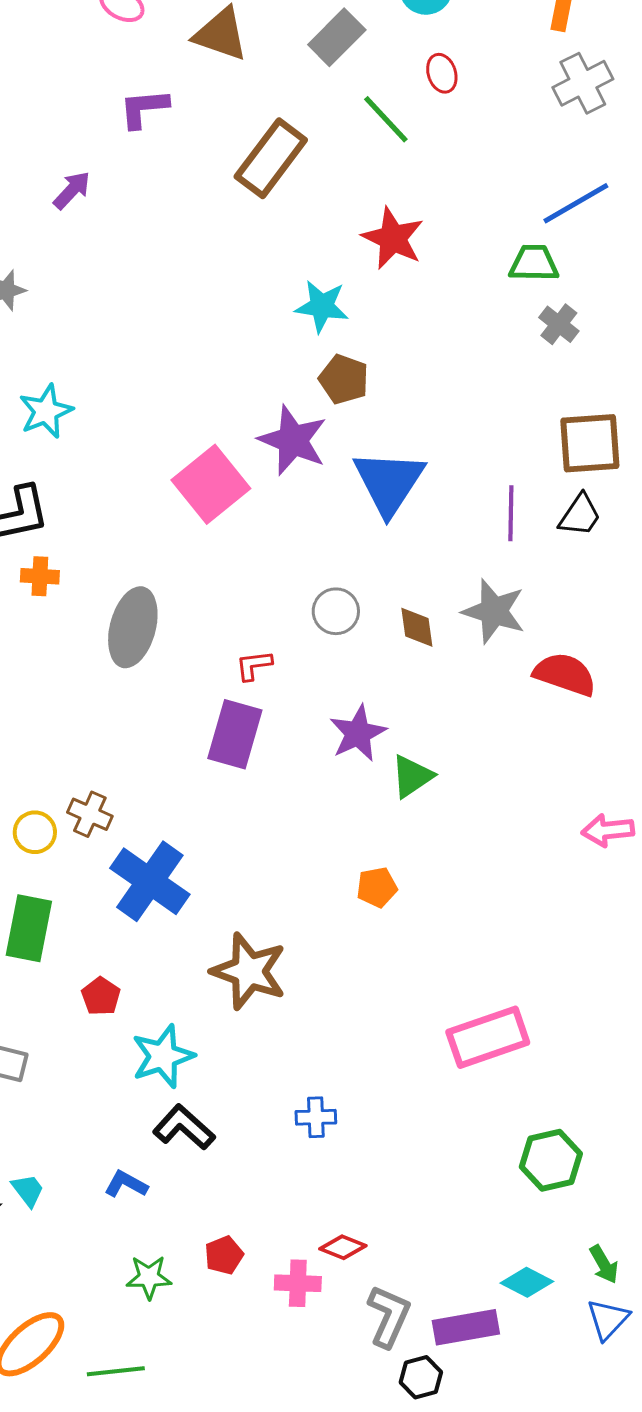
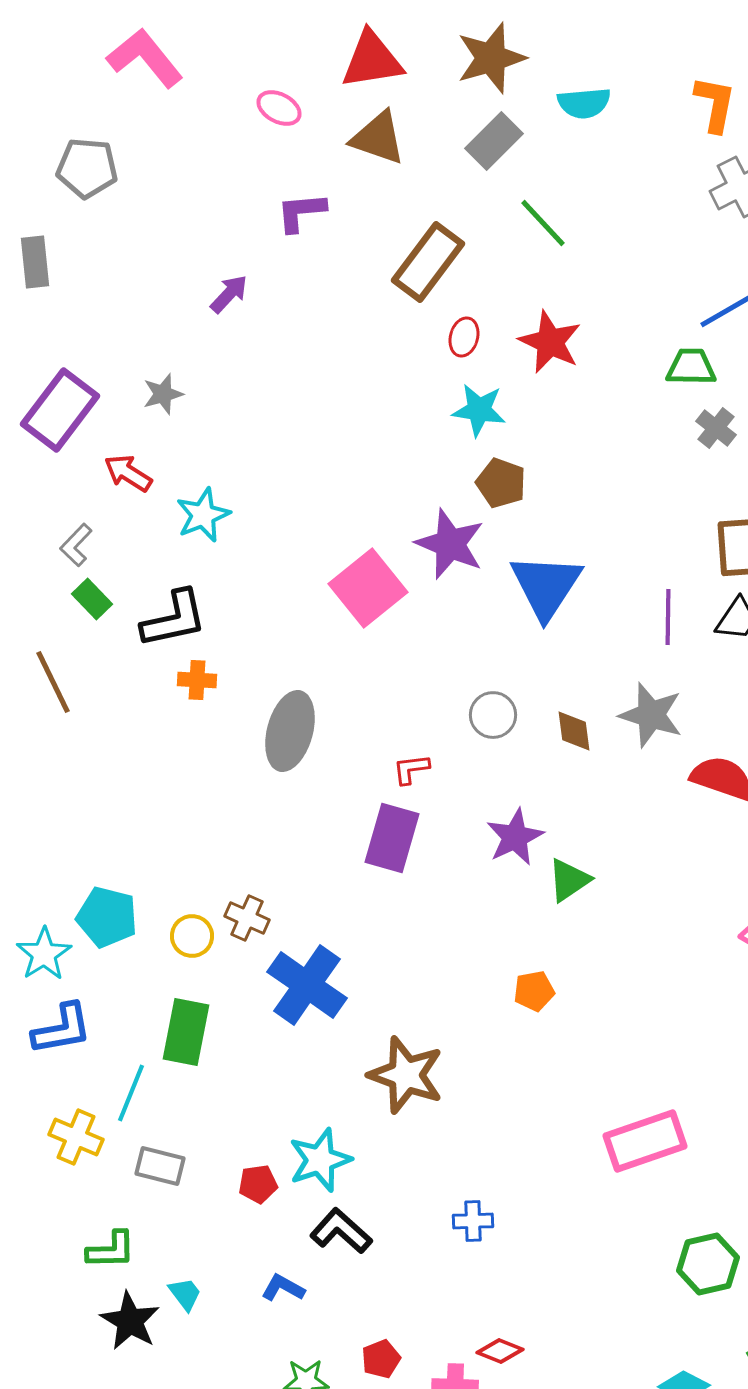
red ellipse: (442, 73) -> (464, 337), moved, turned 33
red pentagon: (101, 996) -> (258, 1184), moved, turned 30

